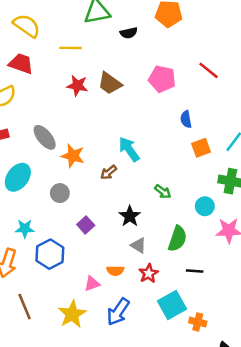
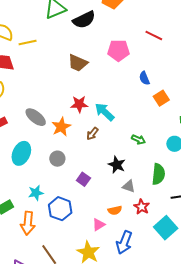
black semicircle: (129, 33) -> (84, 20), size x1.6
yellow line: (71, 48) -> (28, 43), moved
red star: (77, 86) -> (79, 104), moved
orange star: (73, 156) -> (61, 127), turned -30

